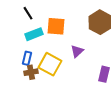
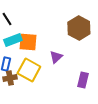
orange square: (56, 26) -> (28, 42), moved

